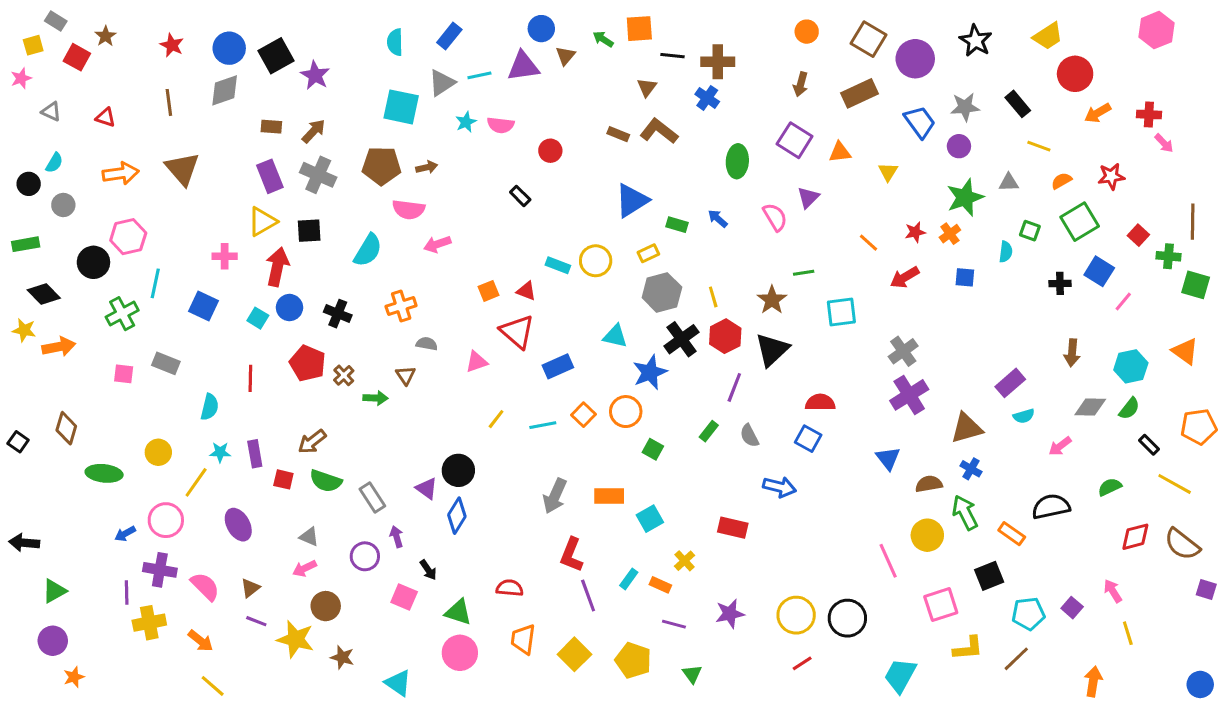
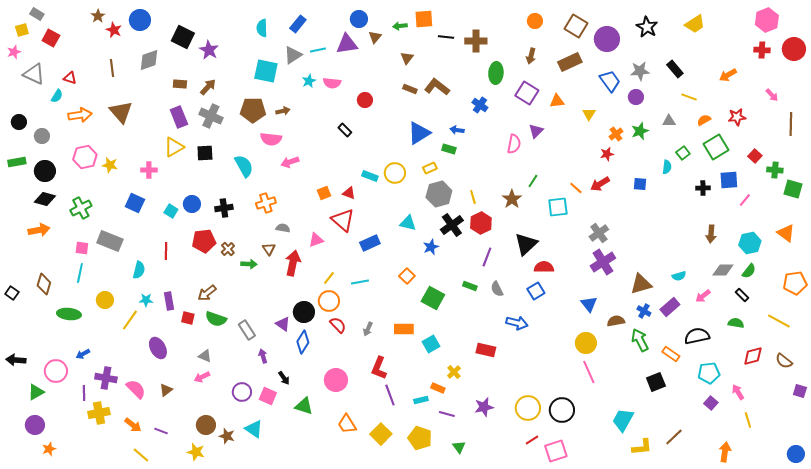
brown star: (106, 36) -> (98, 16), moved
green arrow: (603, 39) -> (400, 26), turned -40
blue circle: (229, 48) -> (140, 20), moved
black square: (276, 56) -> (183, 37), turned -35
red circle: (1075, 74) -> (794, 49), moved
brown triangle: (647, 87) -> (407, 58), moved
blue cross: (707, 98) -> (480, 105), moved
gray triangle: (51, 111) -> (34, 74), size x1.6
red cross: (1149, 115) -> (762, 50), moved
green ellipse: (737, 161) -> (496, 73), moved
cyan semicircle: (54, 163) -> (57, 96), moved
green star: (965, 197) -> (640, 131), size x0.7
pink semicircle: (775, 217) -> (514, 144), turned 42
blue arrow: (718, 219) -> (457, 130), moved, turned -32
brown line: (1193, 222) -> (791, 124), moved
green square: (1030, 231) -> (683, 153), turned 32
orange cross: (950, 234) -> (616, 134), moved
orange line: (868, 243) -> (576, 188), moved
cyan semicircle: (368, 250) -> (244, 166), turned -60
black circle: (93, 262) -> (45, 171), moved
red arrow: (277, 267) -> (293, 263), moved
blue square: (1099, 271) -> (729, 180), turned -36
green line: (804, 273) -> (533, 181), turned -48
cyan line: (155, 283) -> (80, 273), moved
black diamond: (44, 294) -> (45, 199), moved, turned -30
black cross: (338, 314) -> (224, 208), turned -30
yellow star: (24, 330) -> (110, 165), moved
black triangle: (772, 350) -> (526, 244), moved
gray rectangle: (166, 363) -> (110, 241), size x1.4
red pentagon: (308, 363) -> (204, 241), turned -30
blue star: (650, 372) -> (431, 247), size x0.7
purple rectangle: (1010, 383) -> (670, 307), moved
orange circle: (626, 412) -> (329, 301), moved
orange square: (584, 415) -> (407, 276), moved
green rectangle: (709, 431) -> (470, 286), turned 72
blue square: (808, 439) -> (536, 291), turned 30
black rectangle: (1149, 445) -> (742, 295), moved
green square: (653, 449) -> (433, 298), size x1.6
green semicircle: (1110, 487) -> (736, 323), turned 35
gray arrow: (555, 496) -> (368, 329), size x0.6
pink circle: (166, 520) -> (56, 371), moved
yellow circle: (927, 535) -> (586, 343), moved
brown semicircle: (1182, 544) -> (784, 361), size x0.7
purple circle: (365, 556) -> (242, 392), moved
cyan rectangle: (629, 579) -> (421, 400), moved, turned 40
red semicircle: (510, 588) -> (338, 325), moved, turned 42
pink square: (941, 605) -> (556, 451), moved
brown circle: (326, 606) -> (206, 425), moved
cyan pentagon: (1028, 614) -> (709, 373), moved
purple line: (256, 621) -> (161, 431), moved
yellow star: (296, 639) -> (196, 452), moved, size x0.7
orange trapezoid: (523, 639) -> (347, 424), turned -40
yellow L-shape: (968, 648) -> (642, 447), moved
pink circle: (460, 653) -> (336, 380), moved
cyan trapezoid: (900, 675) -> (623, 420), moved
cyan triangle: (398, 683) -> (254, 429), moved

